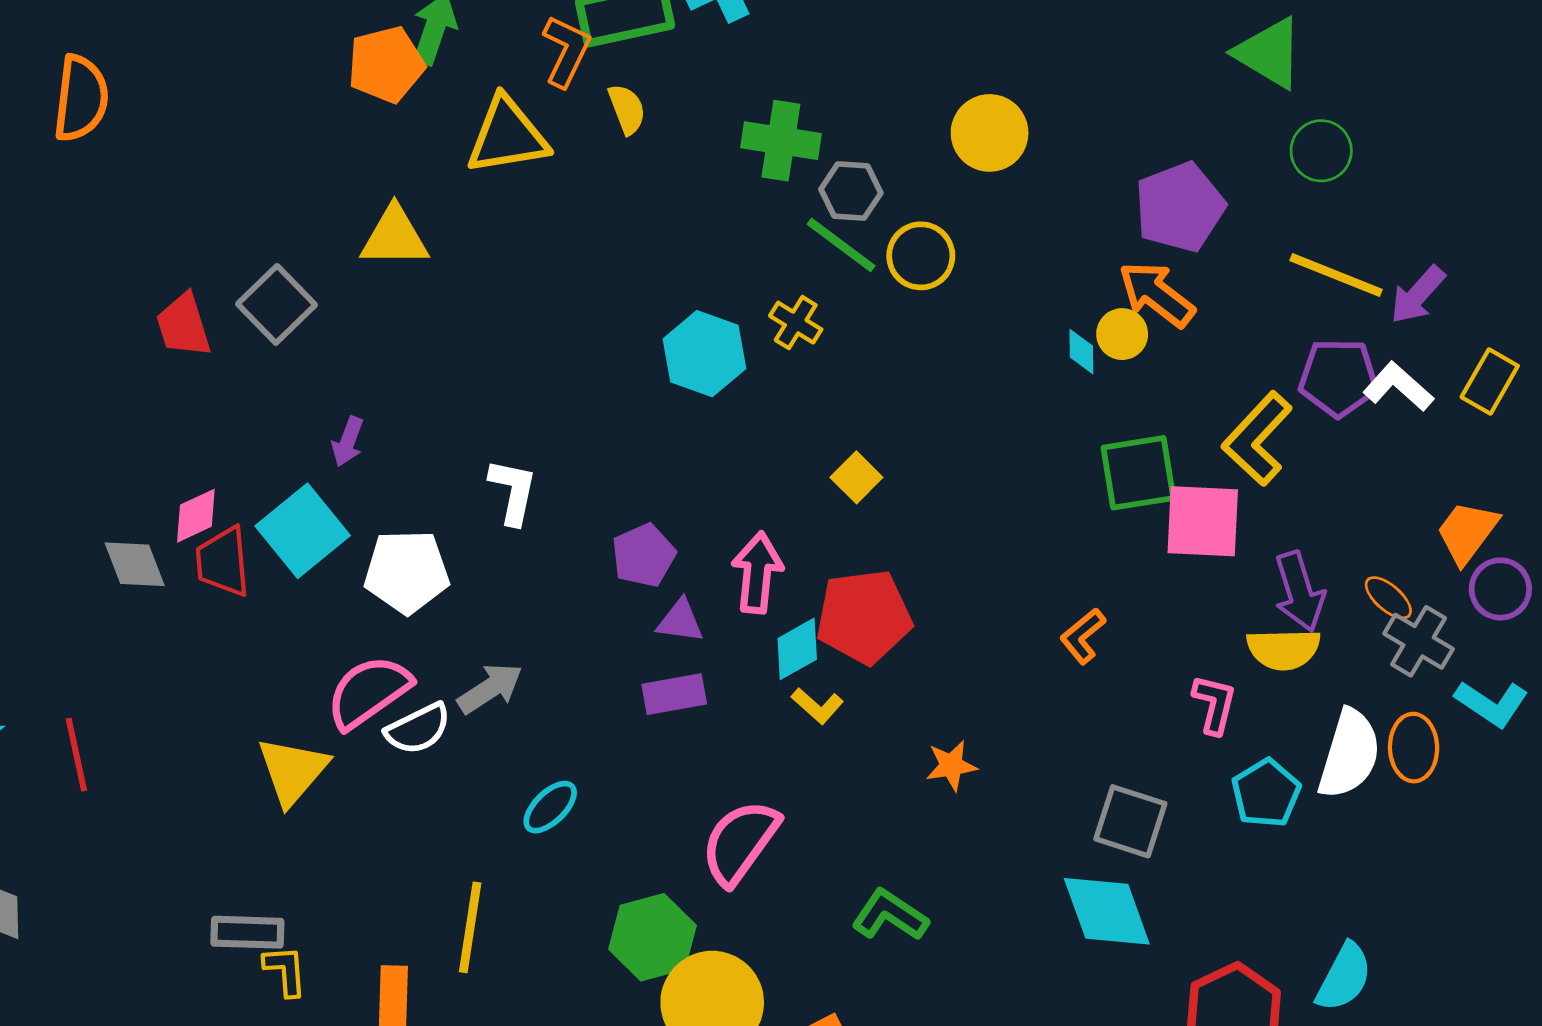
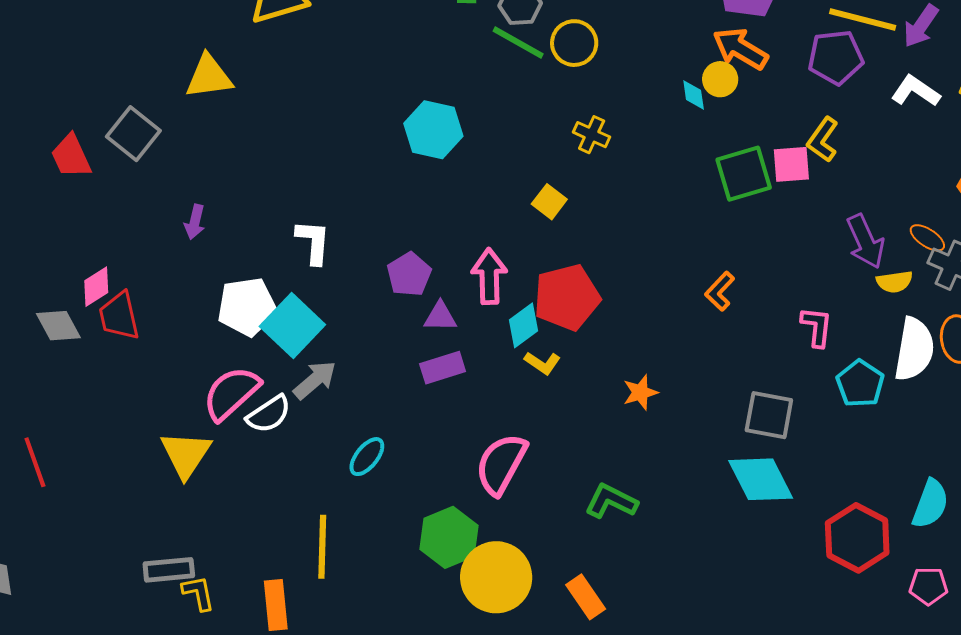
yellow cross: (796, 323) -> (592, 135), moved
purple pentagon: (1339, 378) -> (836, 57), moved
yellow L-shape: (1257, 439) -> (823, 140), size x0.7
pink square: (1203, 521) -> (791, 164), moved, size x0.7
cyan square: (303, 531) -> (292, 325), moved
yellow semicircle: (1284, 649) -> (895, 282), moved, size x0.7

